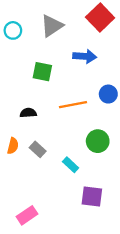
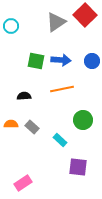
gray triangle: (52, 26) -> (56, 22), moved
blue arrow: (85, 56) -> (61, 60), moved
blue circle: (108, 94) -> (92, 61), moved
orange semicircle: (13, 146) -> (11, 124), turned -104

